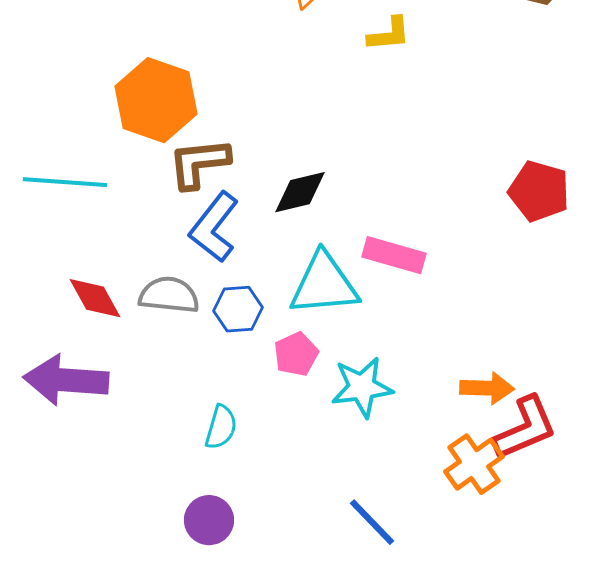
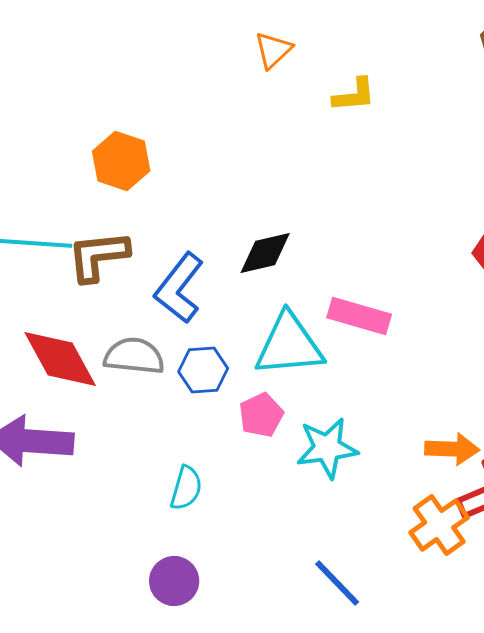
orange hexagon: (156, 100) -> (121, 161), size x0.7
brown L-shape: (199, 163) -> (98, 256), moved
red diamond: (95, 298) -> (60, 359), size x1.4

